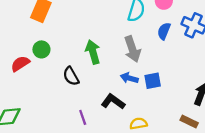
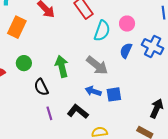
green circle: (41, 49) -> (24, 63), moved
gray arrow: (132, 49) -> (97, 65), turned -35
purple line: (83, 117) -> (49, 113), moved

